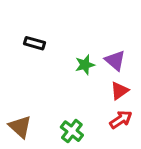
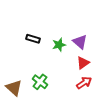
black rectangle: (34, 43) -> (33, 39), moved
green cross: (72, 131) -> (40, 82), moved

